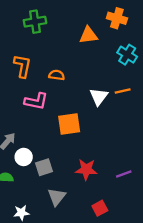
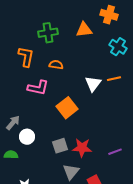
green cross: (35, 22) -> (48, 33), moved
orange square: (69, 124) -> (67, 108), turned -30
gray square: (44, 167) -> (60, 146), moved
gray triangle: (57, 197) -> (71, 172), moved

